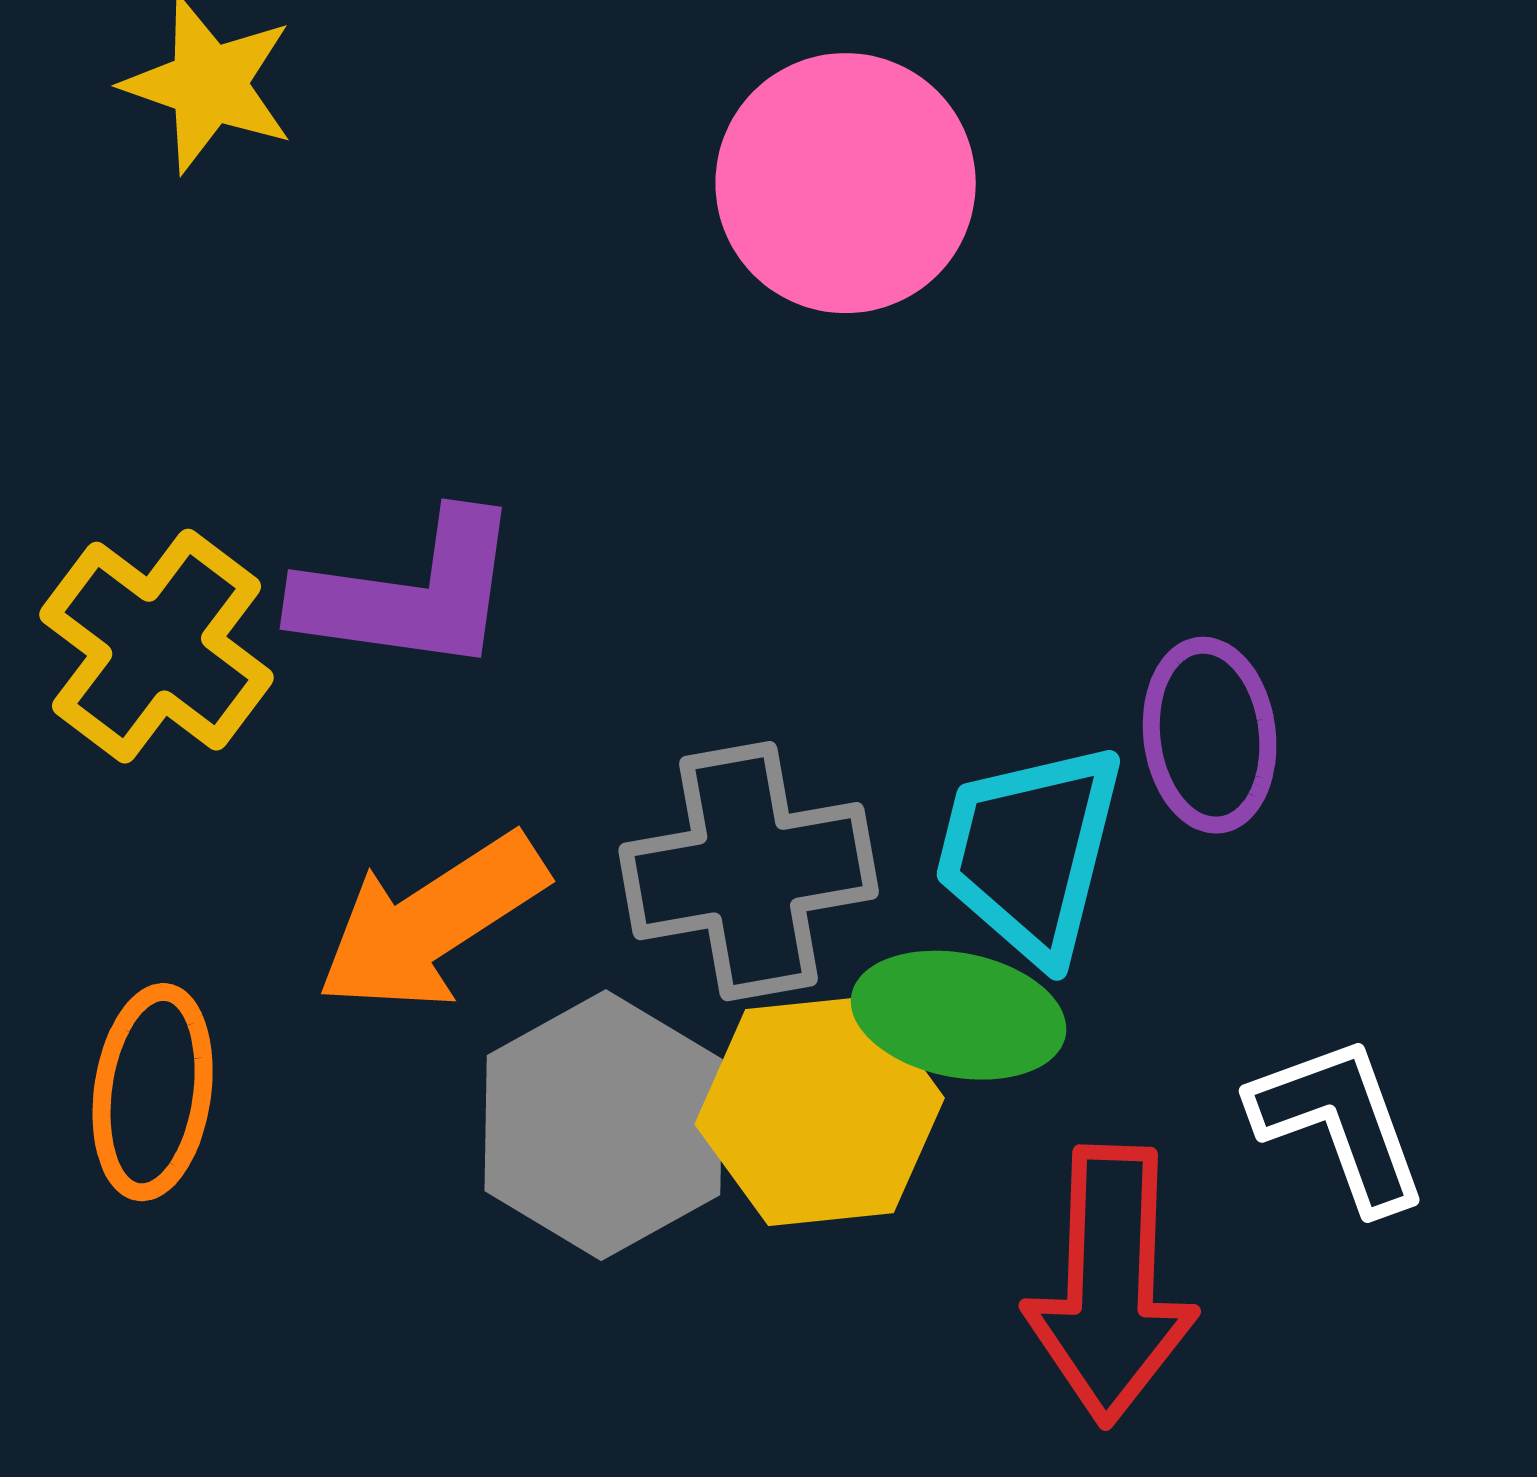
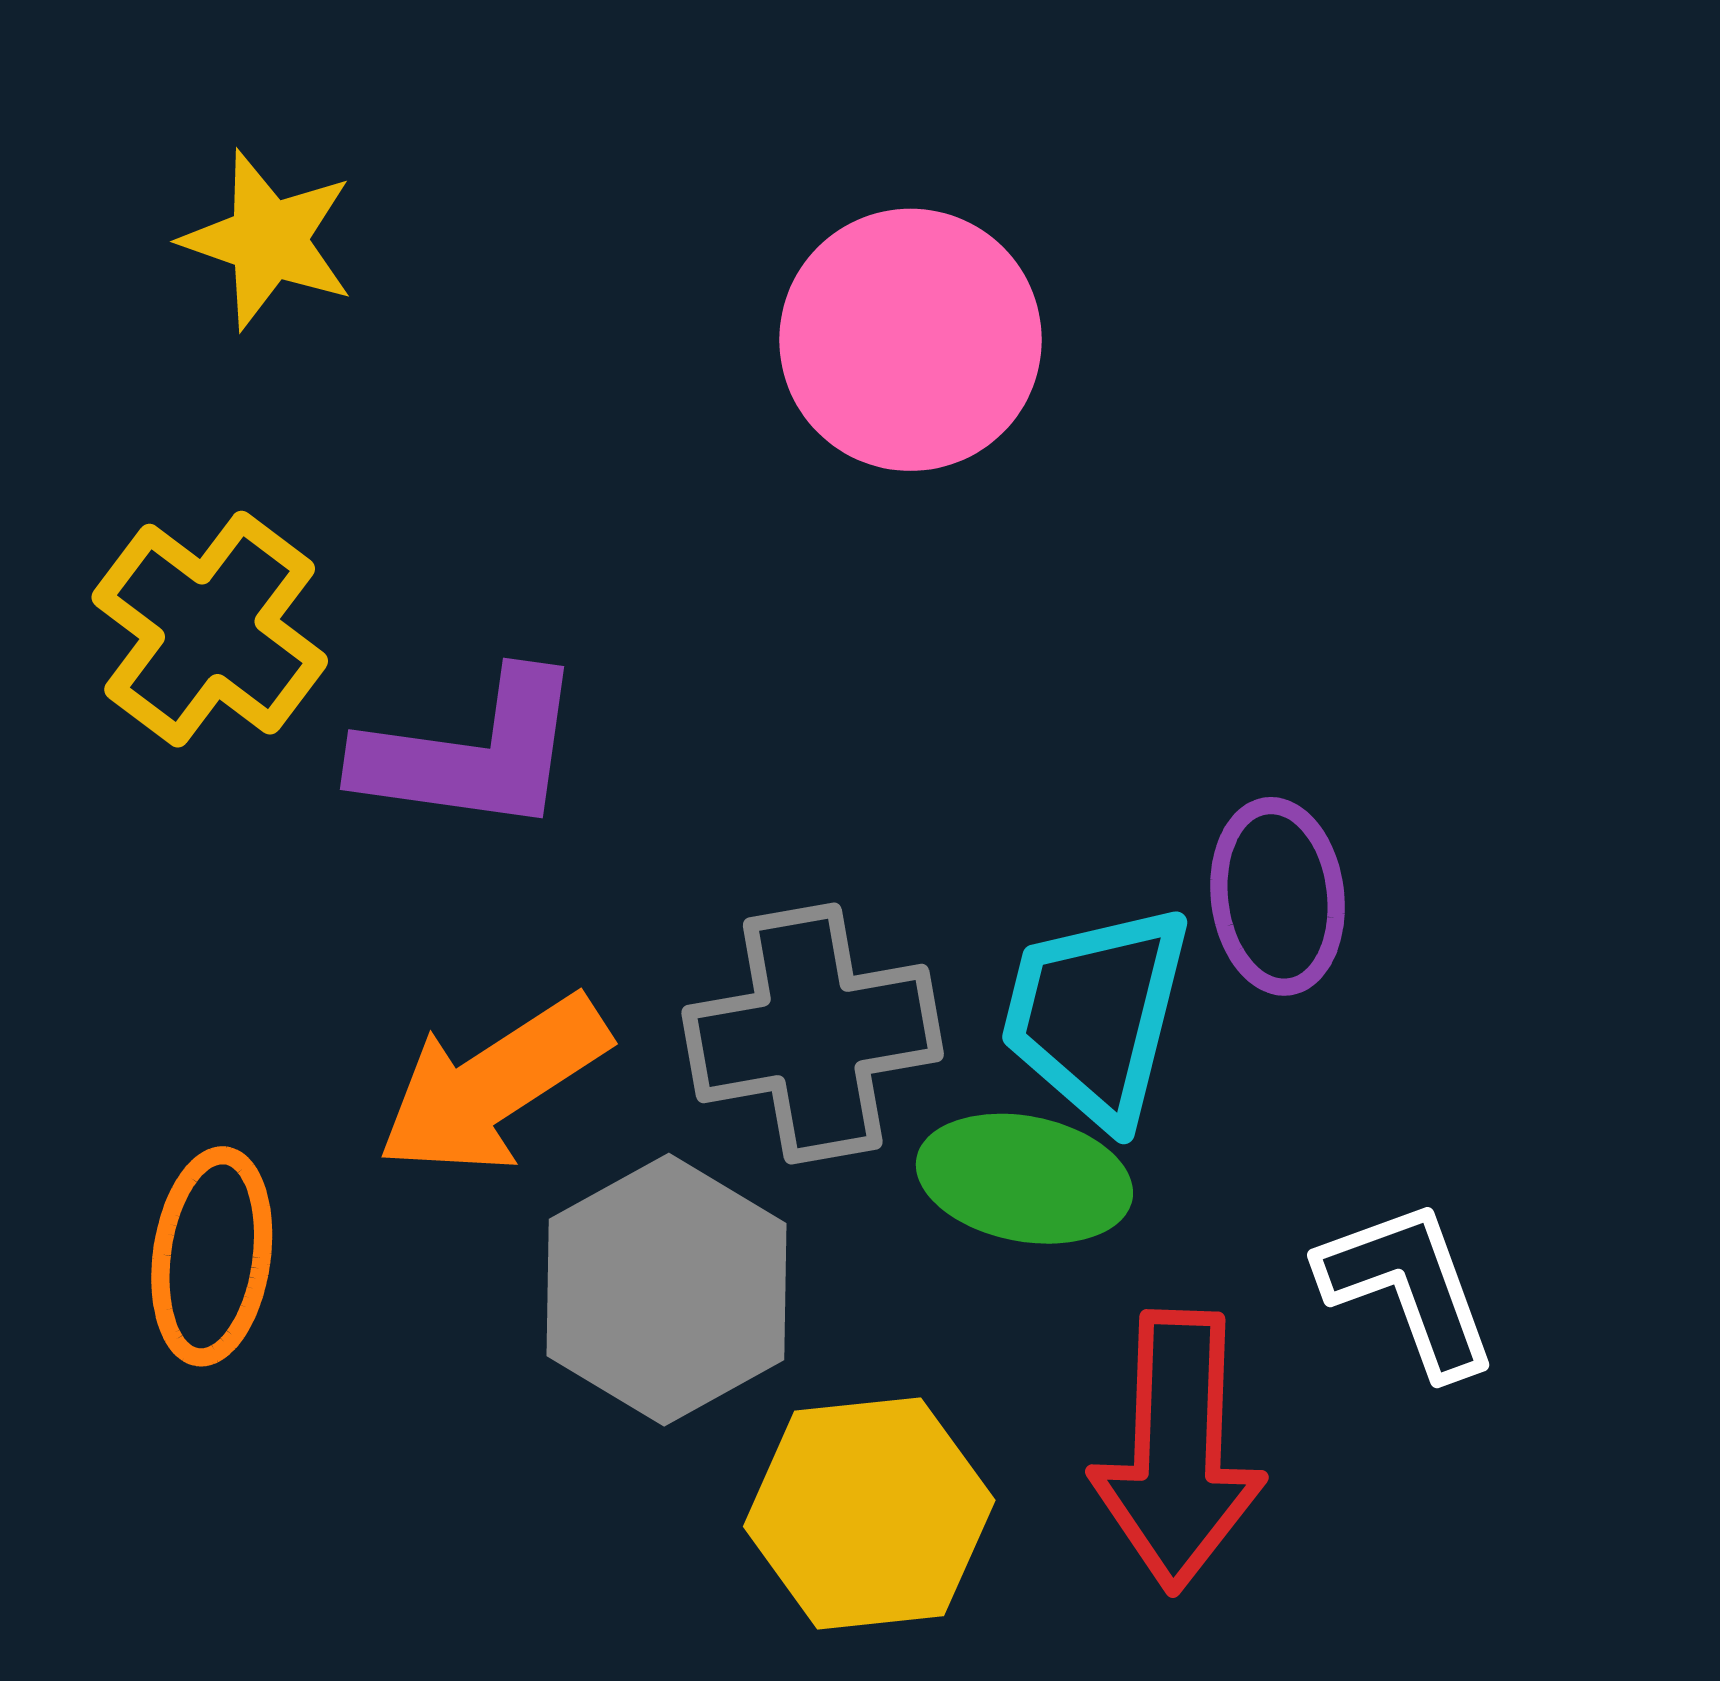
yellow cross: (157, 646) -> (210, 629), moved
yellow hexagon: (820, 1111) -> (869, 1513), moved

